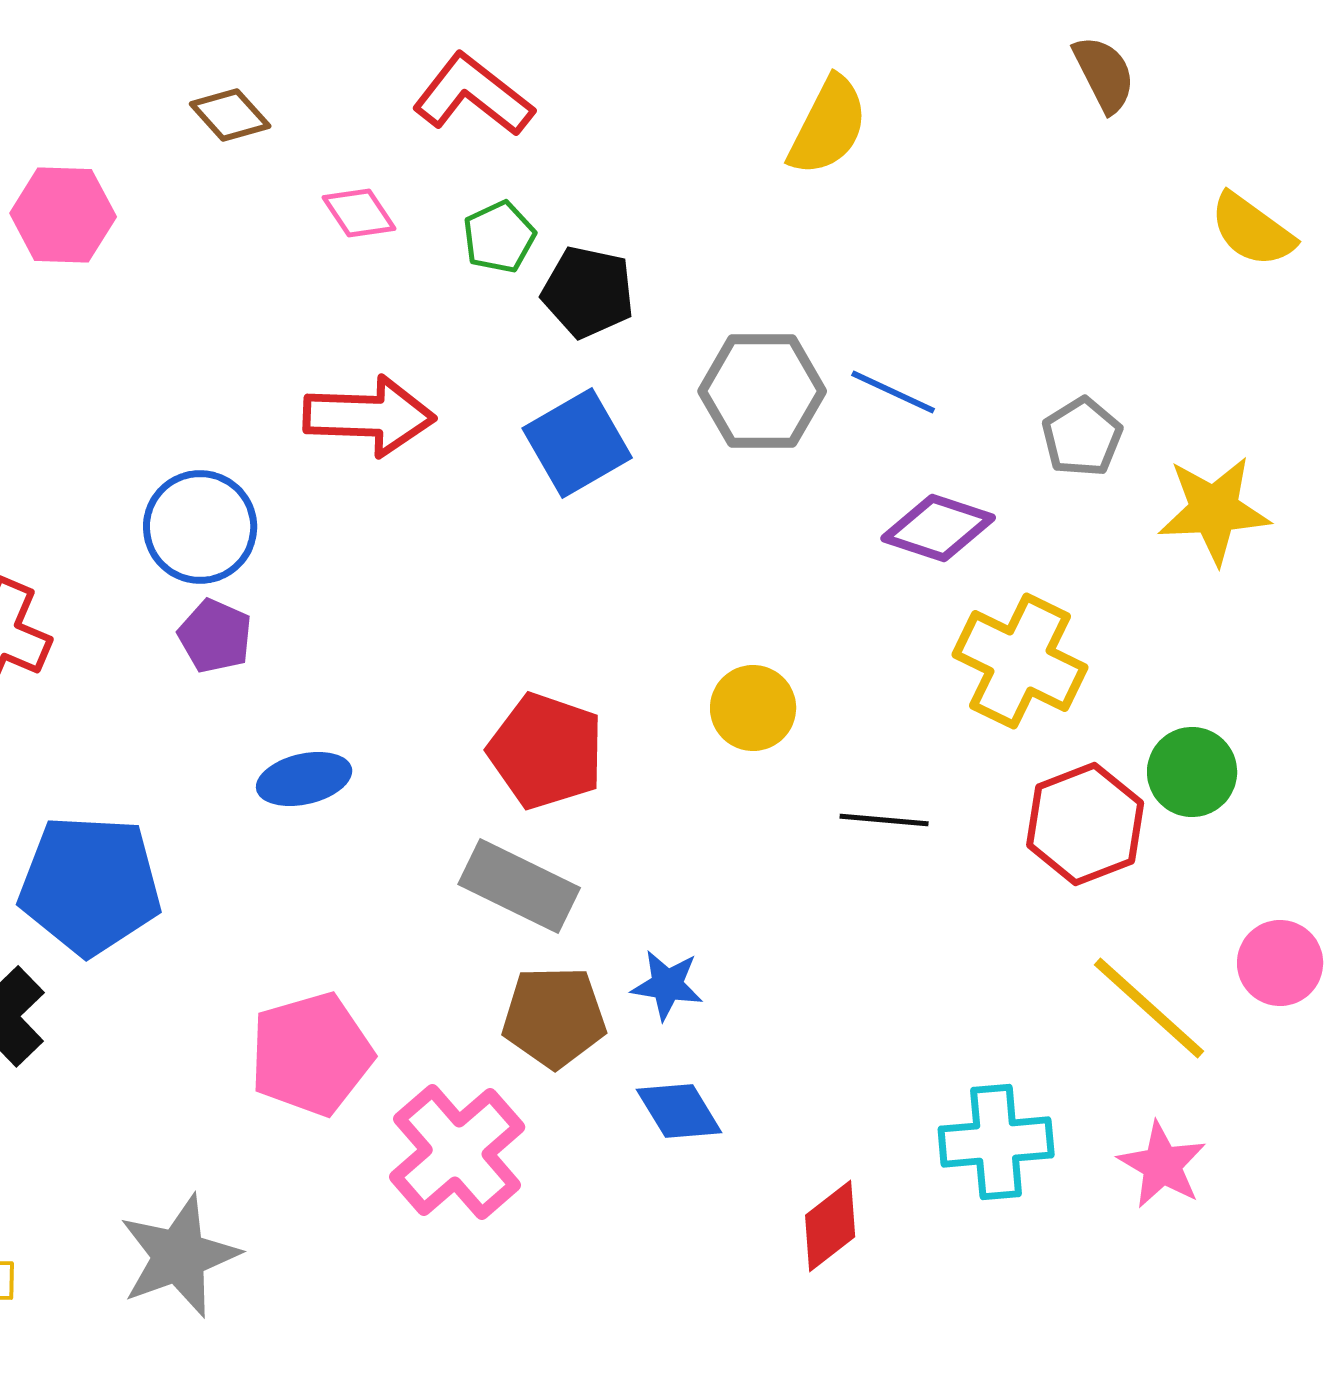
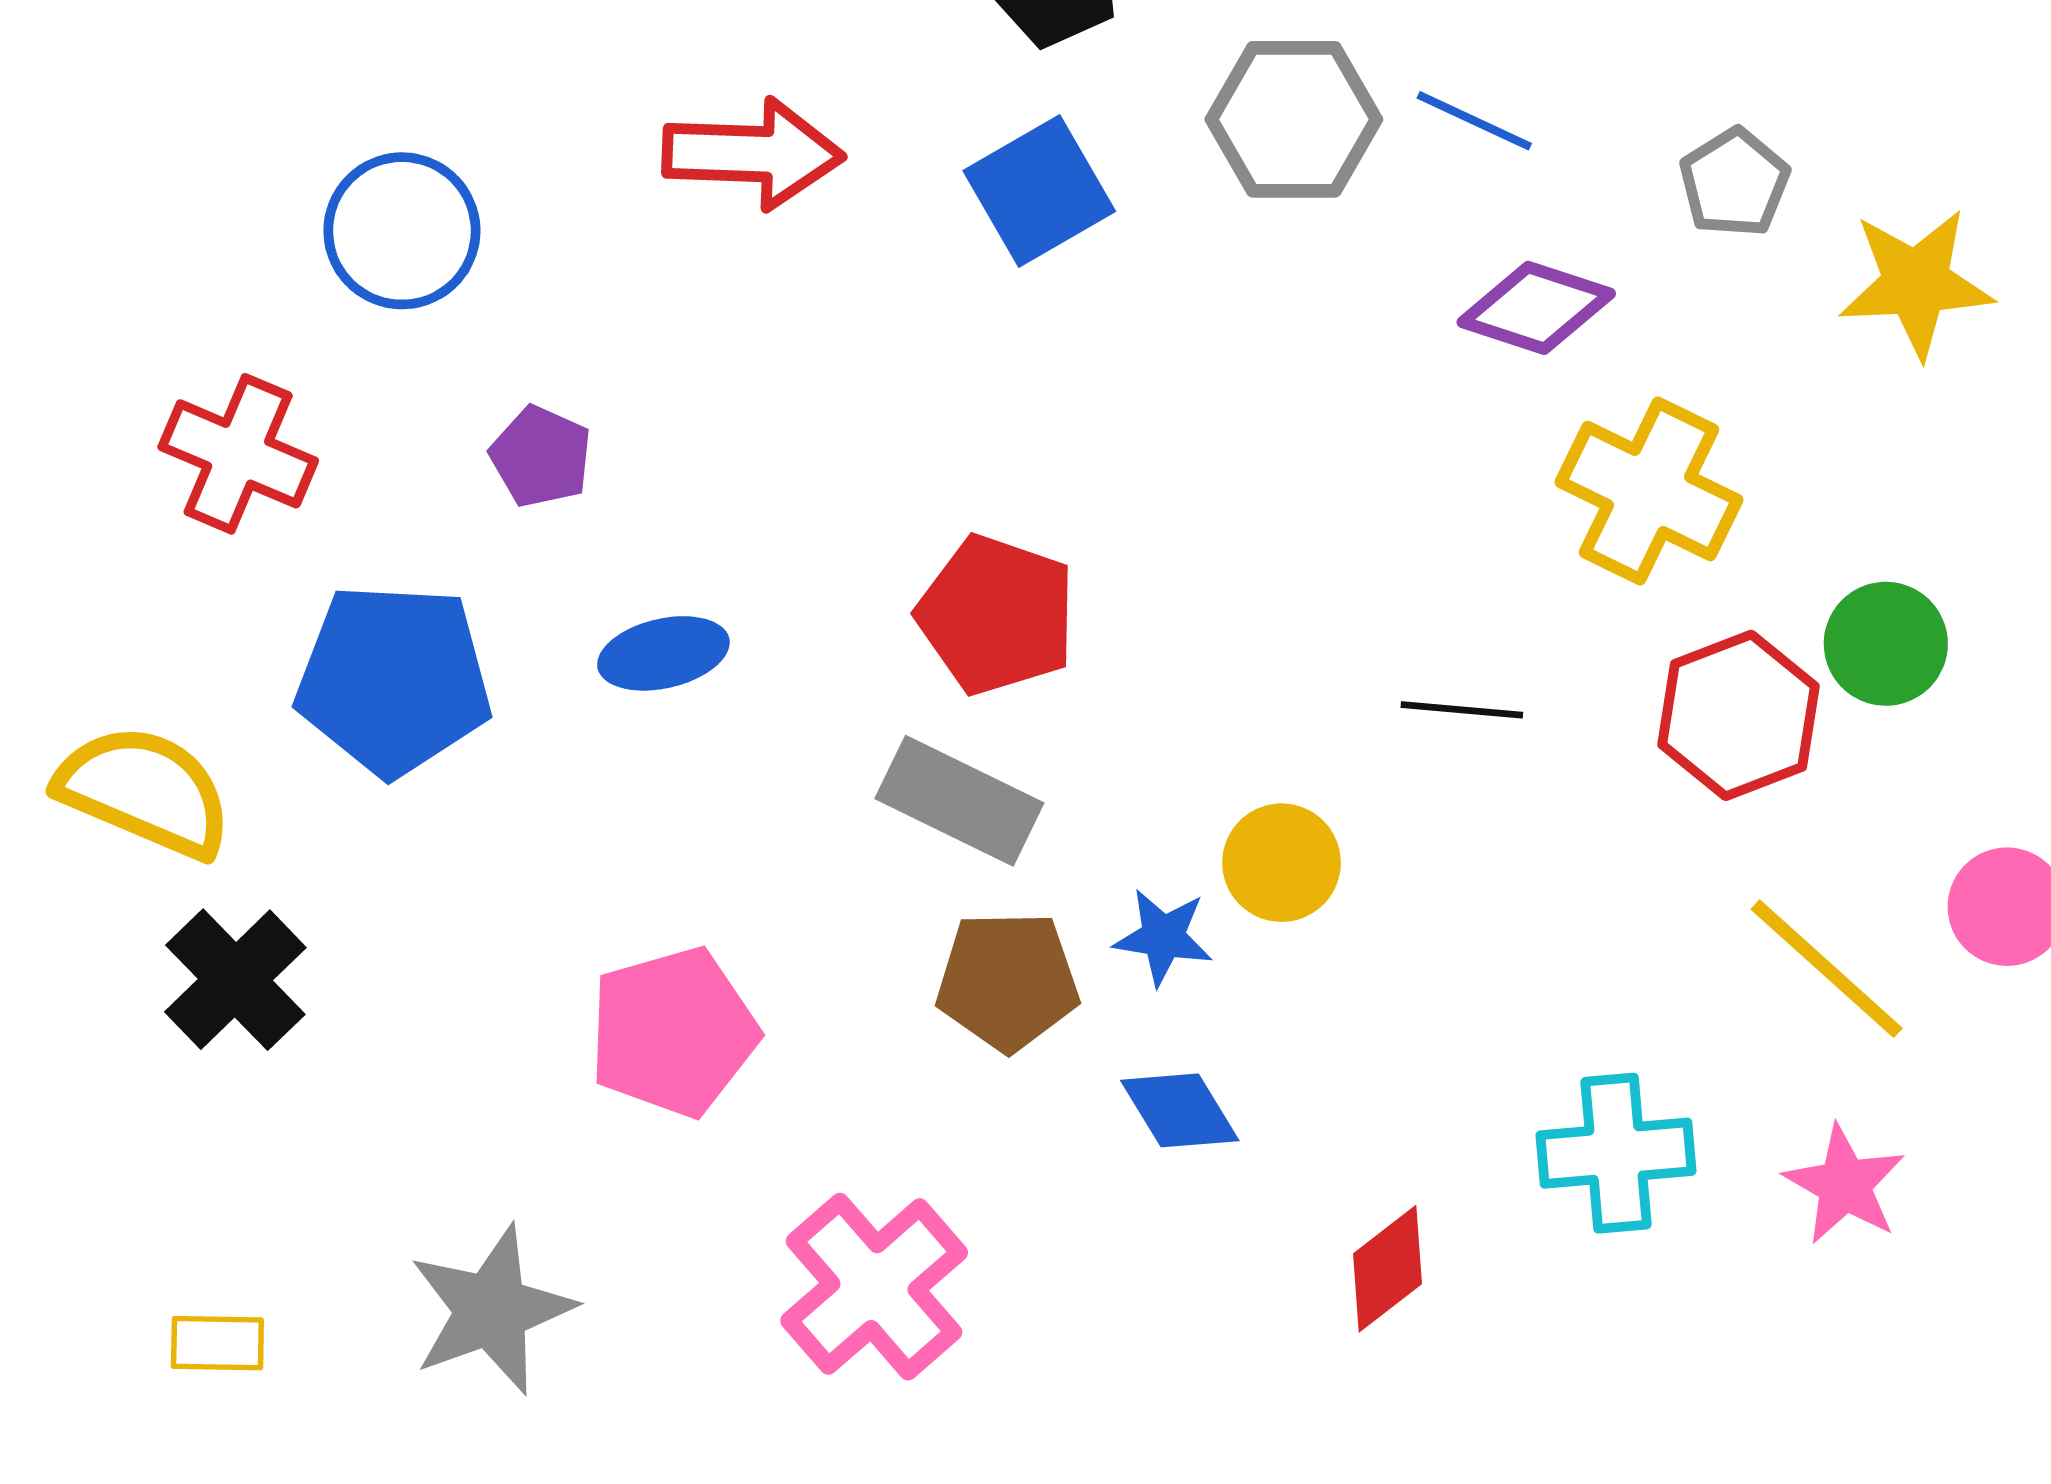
blue circle: (200, 527) -> (402, 231), moved
yellow circle: (753, 708) -> (1282, 863), moved
blue pentagon: (90, 885) -> (394, 680), moved
pink cross: (457, 1152) -> (874, 1287), moved

